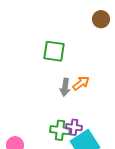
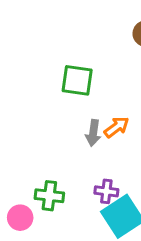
green cross: (60, 130) -> (49, 196), moved

